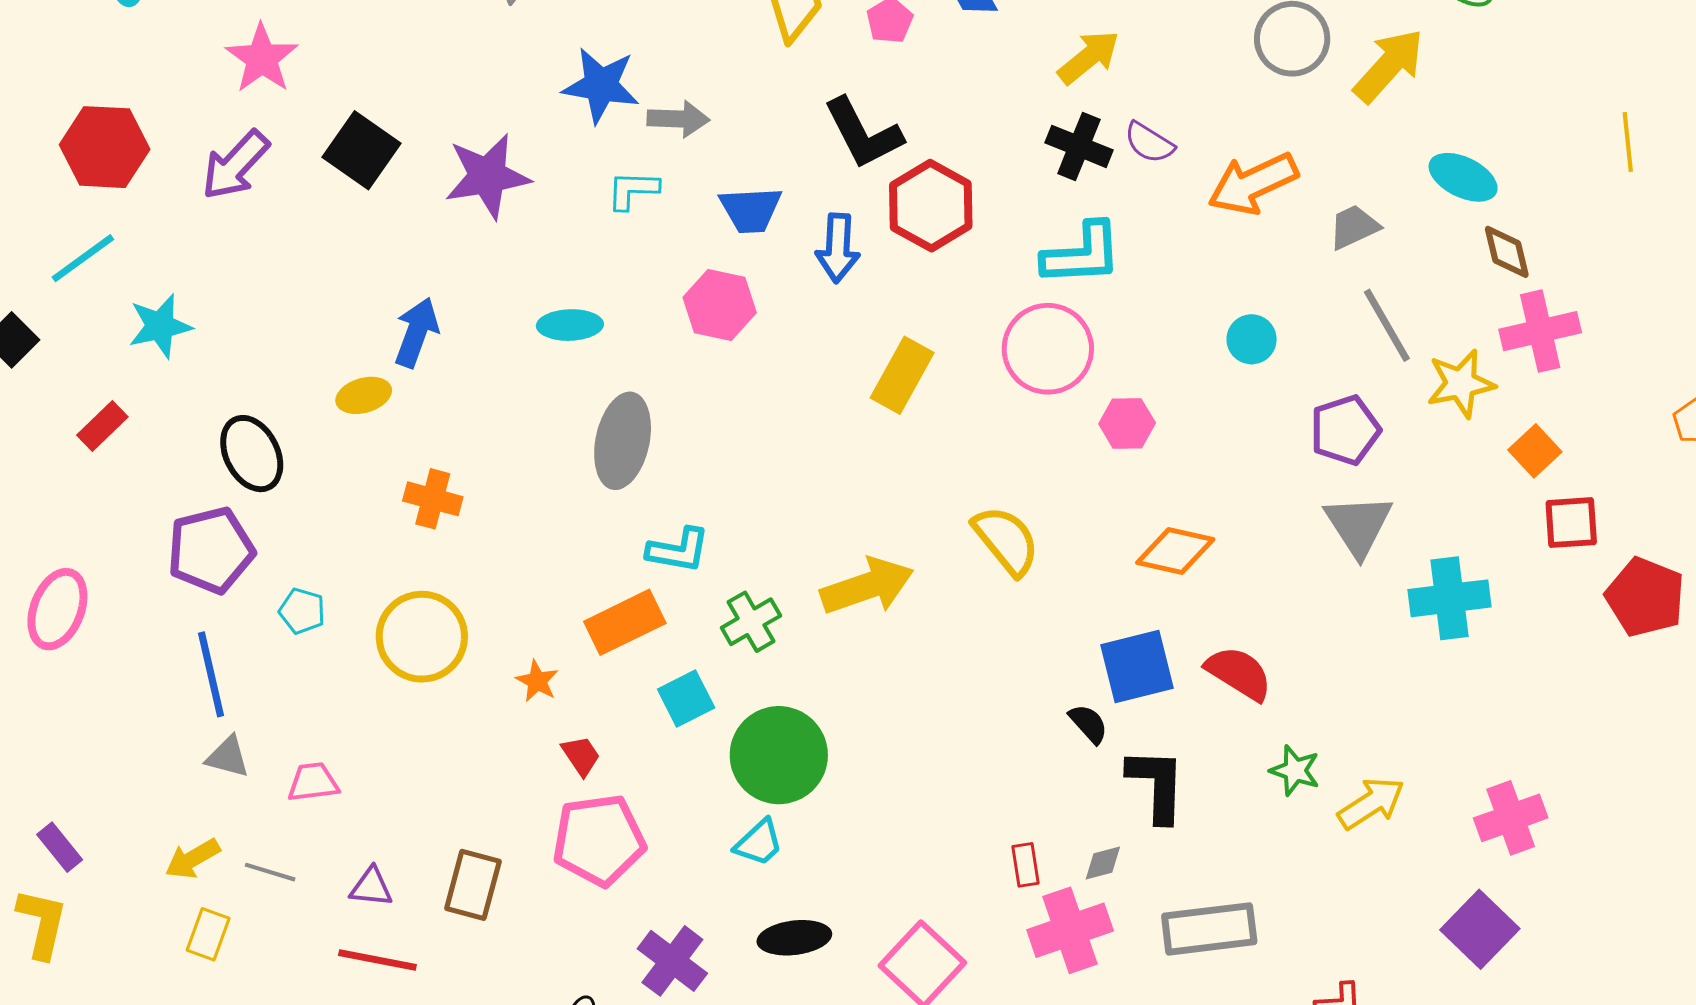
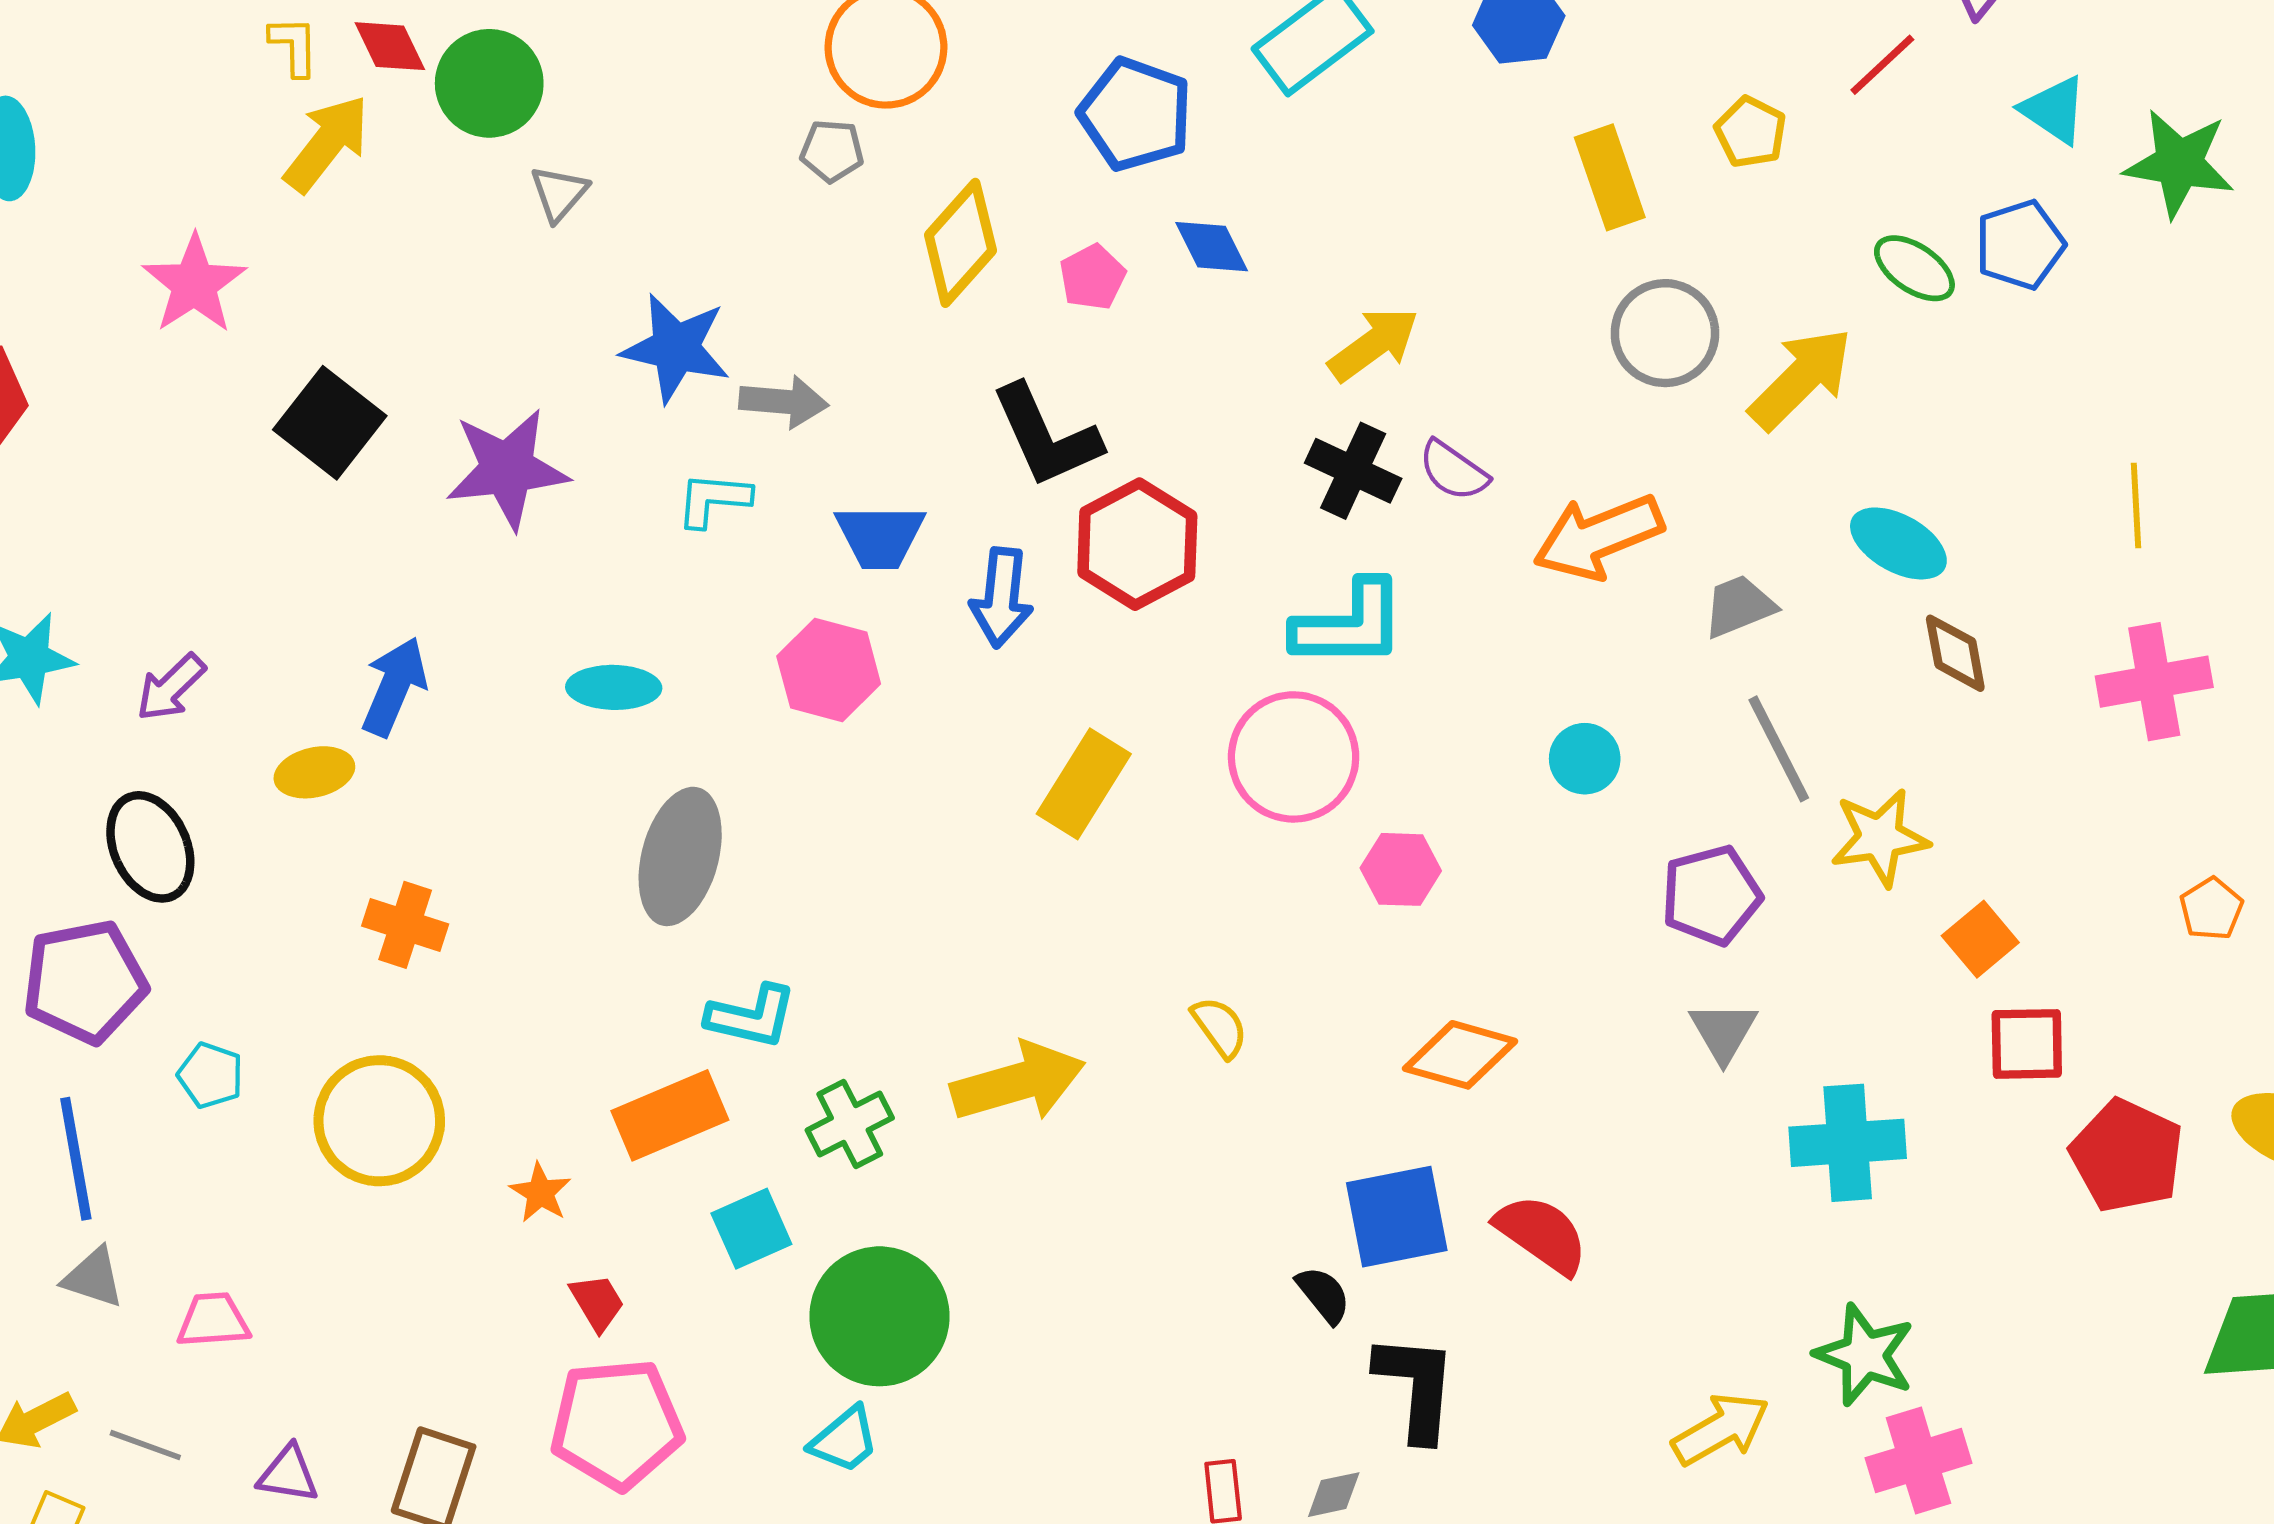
purple arrow: (235, 165) -> (171, 687), moved, size x0.7
pink cross: (1540, 331) -> (2154, 682), moved
gray triangle: (1358, 525) -> (1723, 1032), size x0.7
yellow semicircle: (1006, 540) -> (1220, 1027), size x0.6
green star: (1295, 770) -> (1865, 1355), moved, size x1.4

